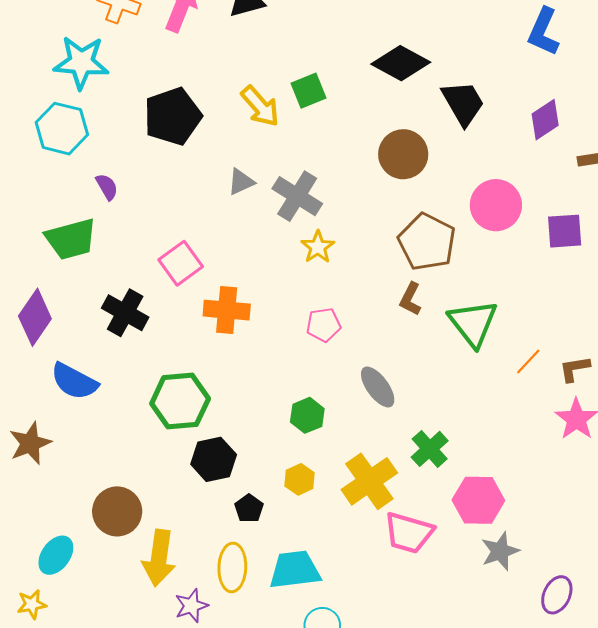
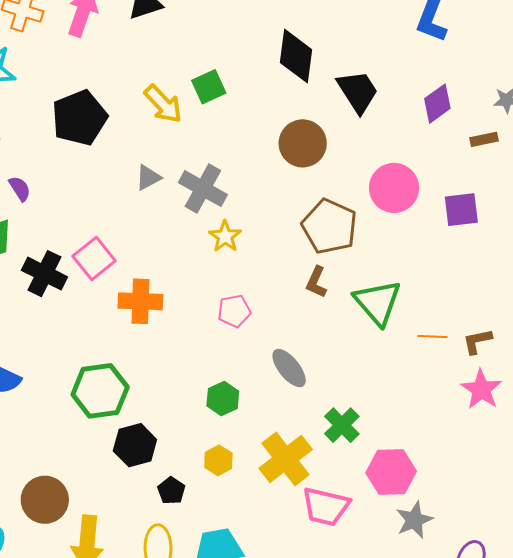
black diamond: (401, 63) -> (296, 56), turned 72
black cross: (125, 313) -> (44, 274), moved
orange line: (528, 362) -> (432, 337), turned 52

